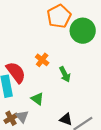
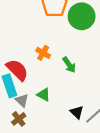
gray triangle: (22, 117) -> (22, 100), moved
black triangle: (66, 119) -> (77, 112), turned 32

